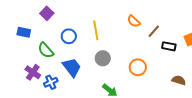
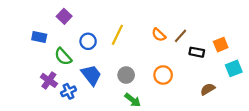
orange semicircle: (134, 21) -> (159, 35), moved
yellow line: (96, 30) -> (117, 35), turned 36
gray circle: (103, 58) -> (126, 75), moved
brown semicircle: (179, 80) -> (208, 89), turned -48

